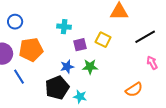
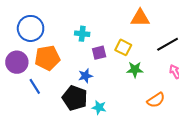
blue circle: (15, 22) -> (31, 28), size x1.6
green star: (90, 67) -> (135, 70), moved
black pentagon: (57, 88) -> (75, 98), turned -30

